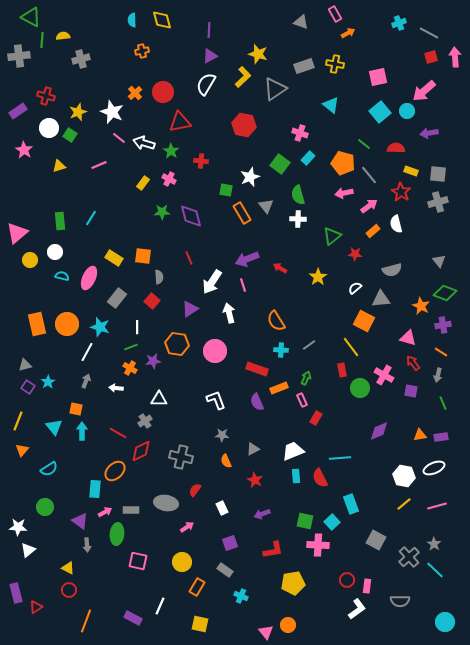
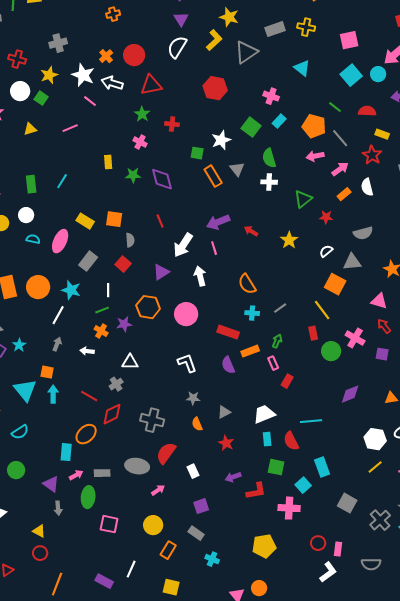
purple triangle: (210, 56) -> (181, 19), turned -35
gray cross: (81, 59) -> (58, 43), moved
white arrow: (144, 143) -> (112, 83), moved
yellow rectangle: (143, 183) -> (108, 162), moved, turned -40
cyan triangle: (54, 427) -> (25, 390), size x1.4
red semicircle: (195, 490) -> (166, 453), size x1.6
green square: (305, 521) -> (276, 467), moved
red L-shape: (273, 550) -> (256, 491), moved

